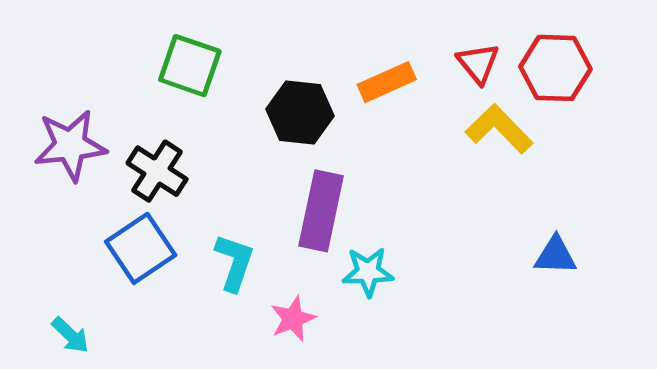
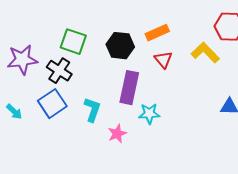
red triangle: (478, 63) -> (163, 60), moved
green square: (190, 66) -> (73, 42), moved
cyan arrow: (70, 335) -> (14, 112), moved

